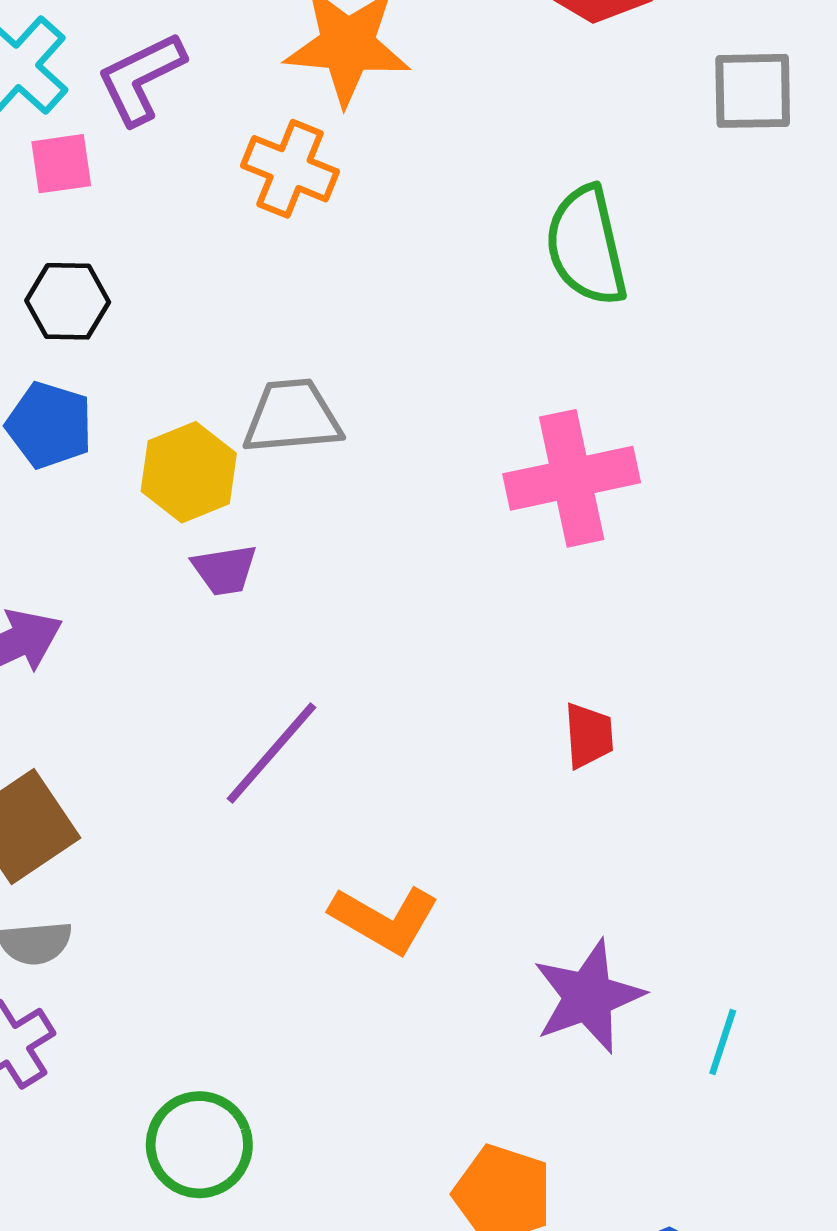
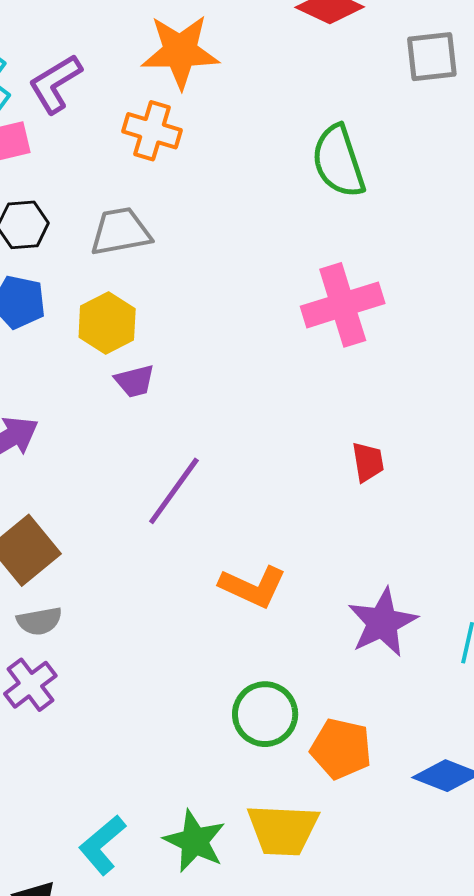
gray trapezoid: (292, 417) -> (121, 232), moved
green circle: (199, 1145) -> (265, 714), moved

